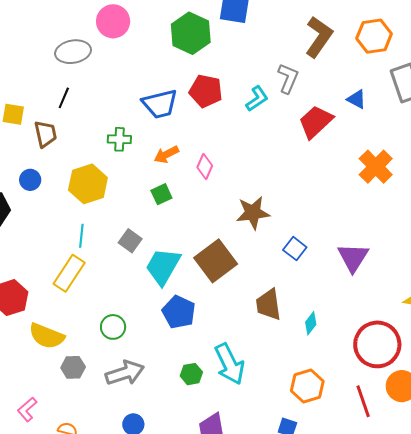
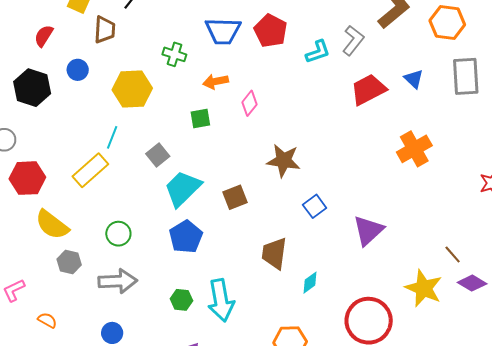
brown square: (216, 261) -> (235, 197), size x0.6

